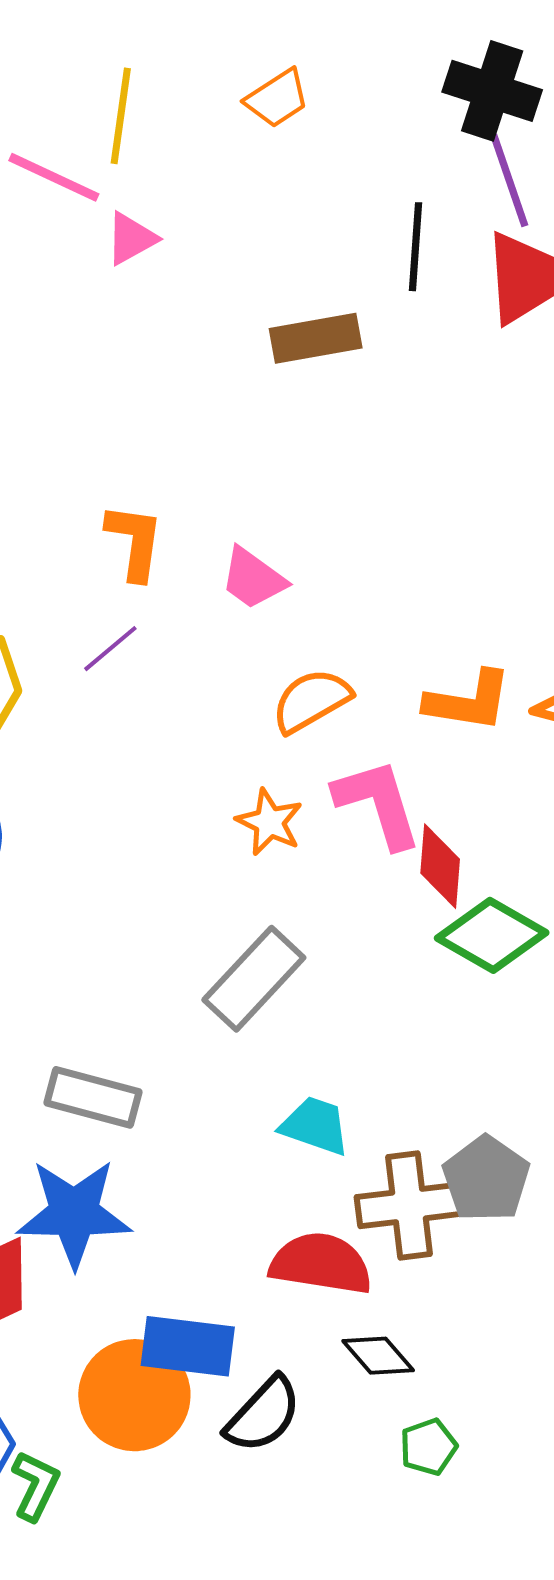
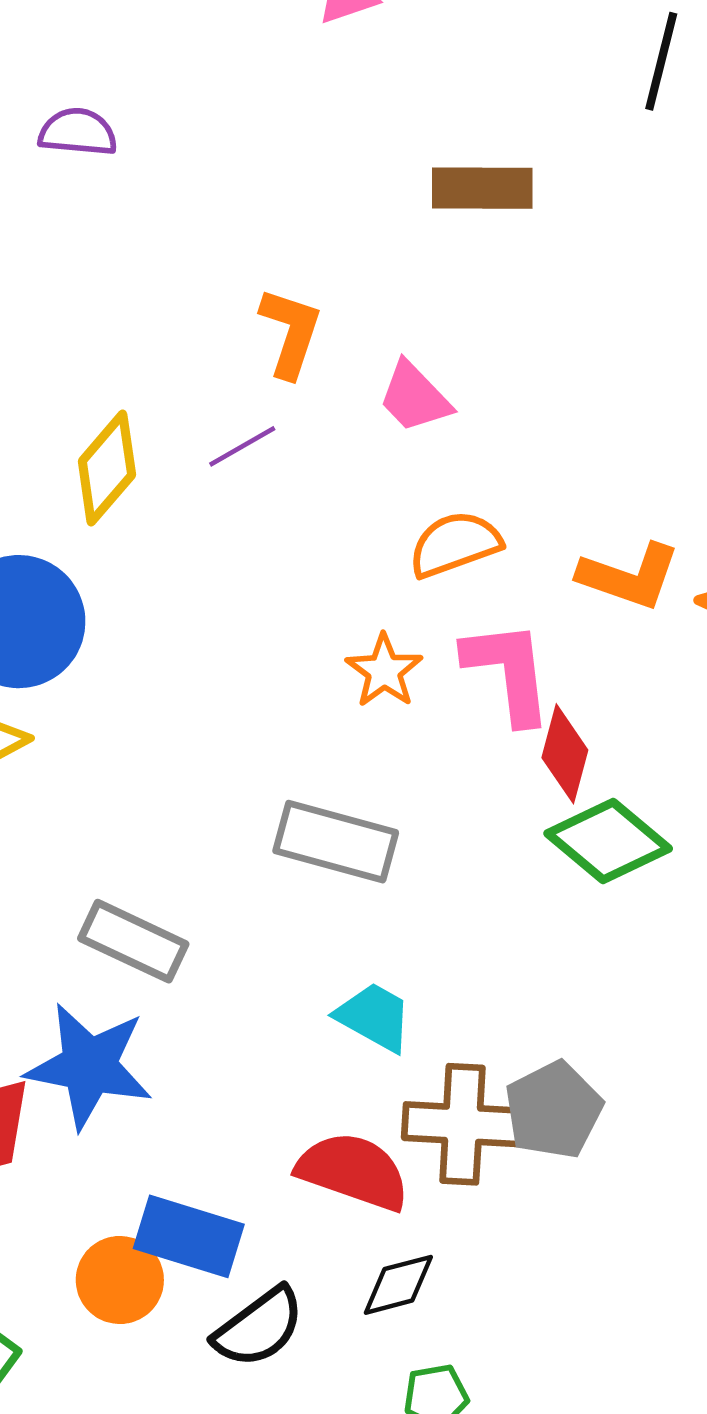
brown rectangle: (316, 338) -> (482, 188), moved
gray rectangle: (254, 979) -> (336, 842), turned 52
black diamond: (378, 1356) -> (398, 1285), turned -74
orange circle: (134, 1395) -> (120, 1280), size x0.7

